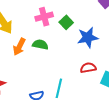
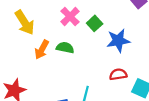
pink cross: (44, 17) -> (70, 17), turned -30

